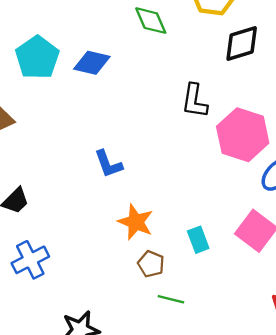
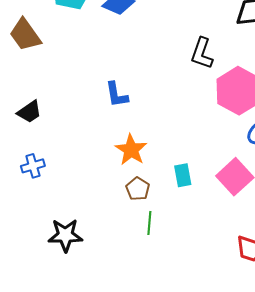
blue cross: (30, 260) -> (33, 166), size x0.7
green line: (171, 299) -> (149, 223), turned 70

